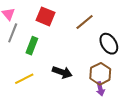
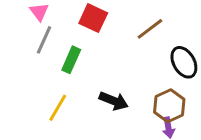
yellow line: (24, 79) -> (58, 108), turned -36

